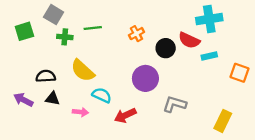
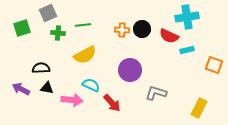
gray square: (54, 15) -> (48, 13), turned 36
orange cross: (136, 34) -> (122, 30), turned 32
black circle: (166, 48) -> (142, 29), moved
yellow semicircle: (83, 71) -> (85, 55), moved, turned -70
pink arrow: (80, 112) -> (72, 100), size x1.5
red arrow: (125, 115) -> (112, 103), turned -108

